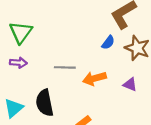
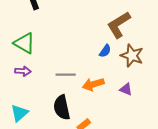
green triangle: (21, 32) -> (24, 43), turned -35
black semicircle: (45, 103) -> (62, 107), moved

